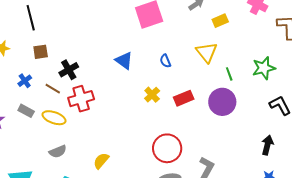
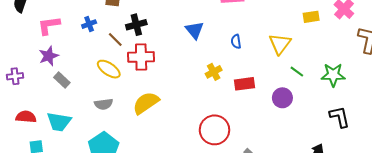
yellow rectangle: (220, 21) -> (311, 17), moved
green line: (229, 74) -> (297, 72), turned -48
purple circle: (222, 102) -> (282, 98), size x0.7
gray rectangle: (26, 111) -> (62, 80), moved
yellow semicircle: (101, 161) -> (146, 103), moved, size x1.5

